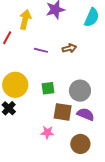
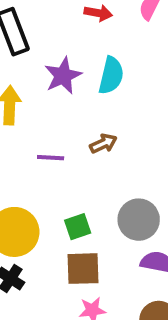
cyan semicircle: (92, 17) -> (111, 75), moved
brown square: (63, 112) -> (83, 269), moved

